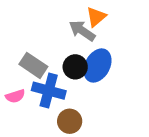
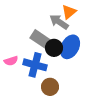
gray rectangle: (33, 65) -> (40, 39), moved
pink semicircle: (15, 96) -> (11, 61), moved

